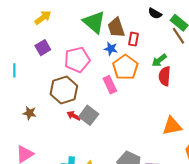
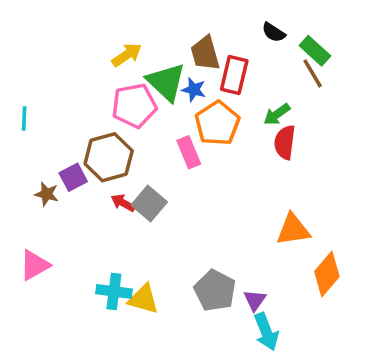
yellow arrow: (43, 18) -> (127, 55), moved
green triangle: (94, 22) -> (166, 82), moved
red rectangle: (134, 39) -> (234, 75), size x1.5
purple square: (43, 48) -> (73, 177), moved

